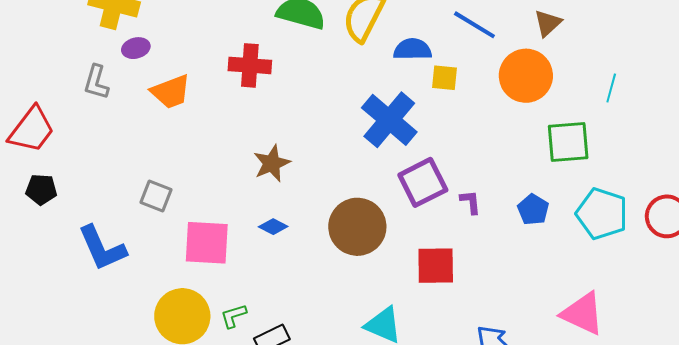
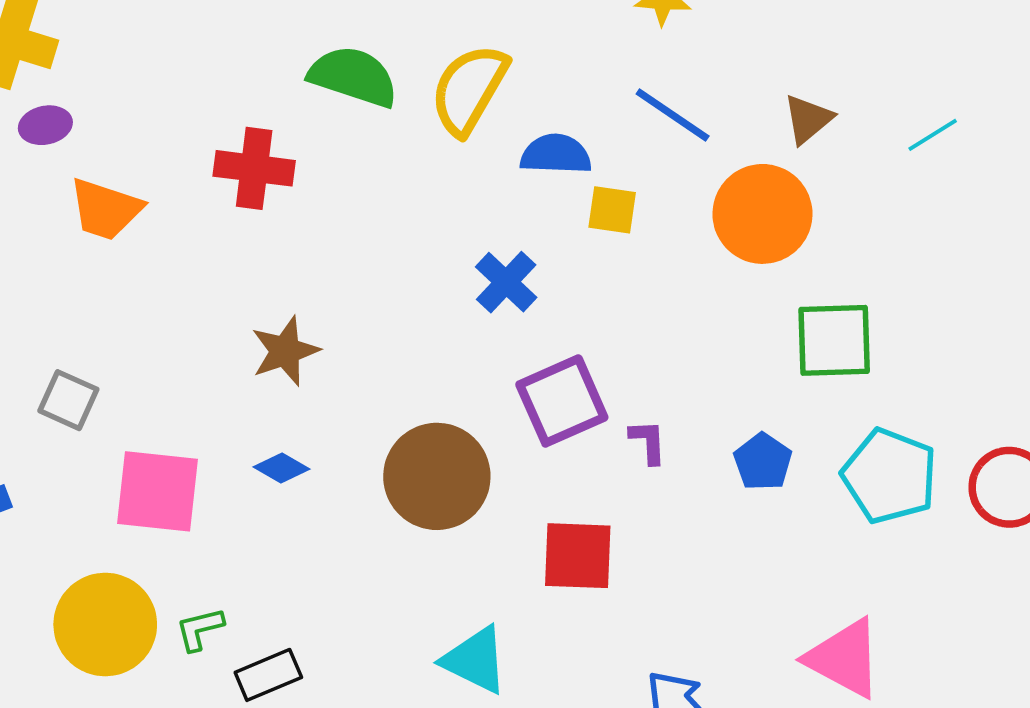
cyan line: (611, 88) -> (933, 135), moved, turned 40
orange trapezoid: (171, 92) -> (106, 209), turned 36
blue cross: (389, 120) -> (506, 282), size x0.6

